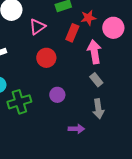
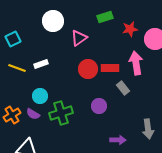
red rectangle: (72, 33) -> (110, 68), moved, turned 66
gray rectangle: (96, 80) -> (123, 88), moved
gray arrow: (98, 109) -> (148, 129), moved

